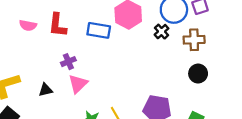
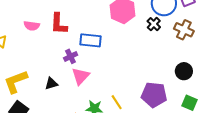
blue rectangle: (99, 30) -> (90, 40), moved
brown cross: (194, 40) -> (184, 30), turned 30
black circle: (198, 74) -> (184, 71), moved

